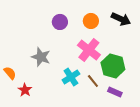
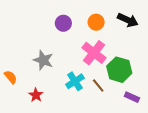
red star: (25, 90) -> (36, 95), moved
purple rectangle: (115, 92) -> (132, 97), moved

